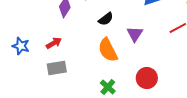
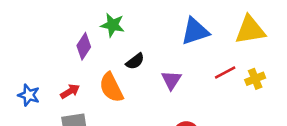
orange semicircle: (108, 50) -> (111, 88), moved

